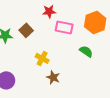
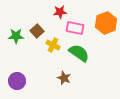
green semicircle: (86, 51) -> (79, 53), moved, size x1.5
yellow cross: (42, 58) -> (53, 45), moved

